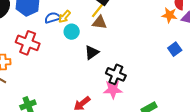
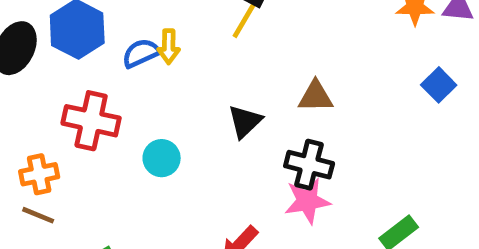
yellow arrow: (65, 17) -> (169, 47), turned -32
brown triangle: (100, 22) -> (316, 96), moved
cyan circle: (72, 32) -> (162, 158), moved

